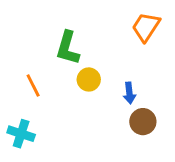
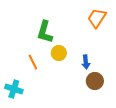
orange line: (33, 86) -> (33, 62), moved

